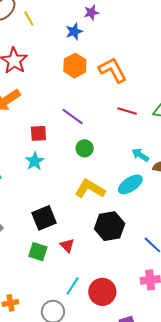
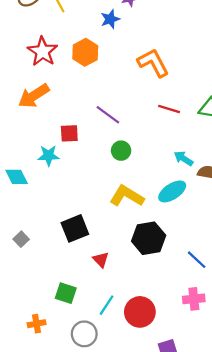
orange hexagon: (75, 66) -> (85, 52), moved
cyan star: (35, 161) -> (49, 156), moved, turned 30
green square: (38, 252) -> (66, 293), moved

